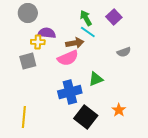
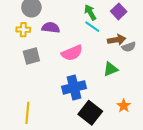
yellow cross: (38, 42) -> (23, 30), moved
brown arrow: (75, 43) -> (117, 40), moved
green triangle: (96, 79) -> (111, 69), moved

